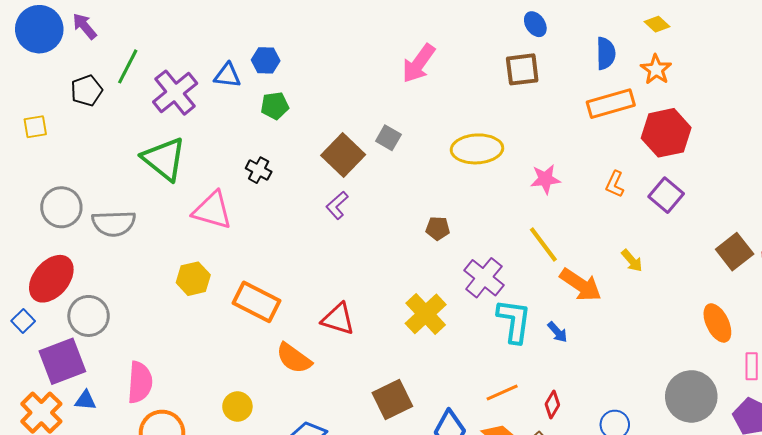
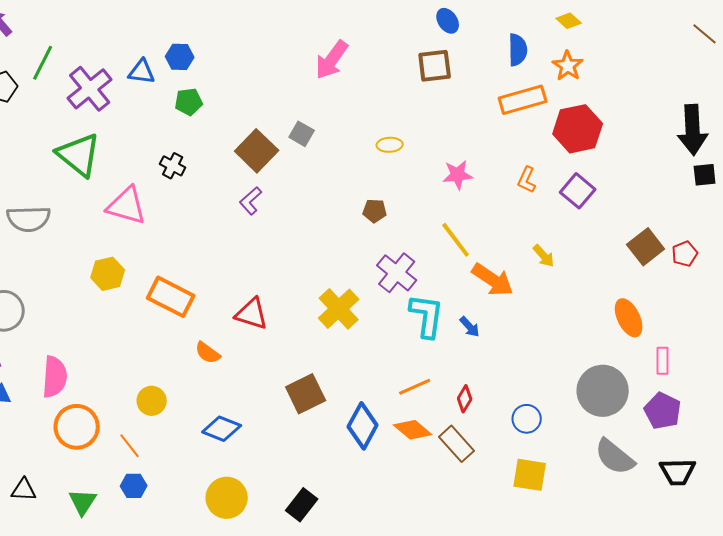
yellow ellipse: (477, 149) -> (390, 145), size x0.5
brown pentagon: (438, 228) -> (375, 211), moved
orange semicircle: (294, 358) -> (208, 353), size x0.7

